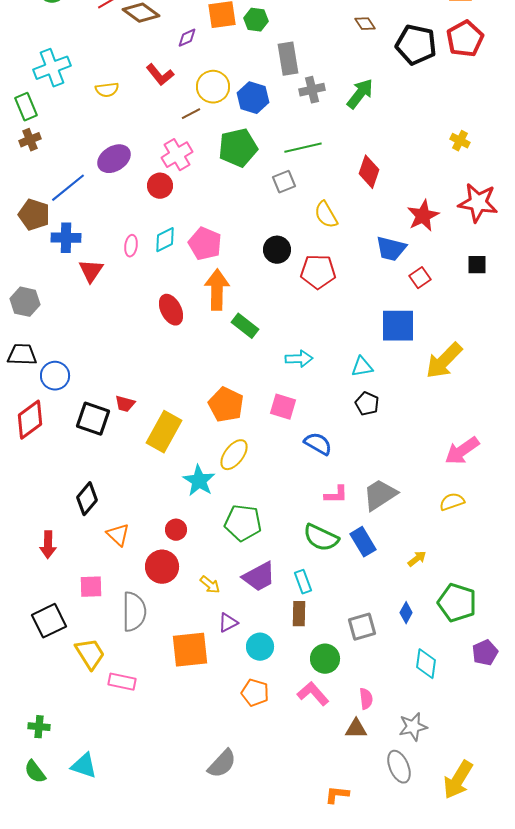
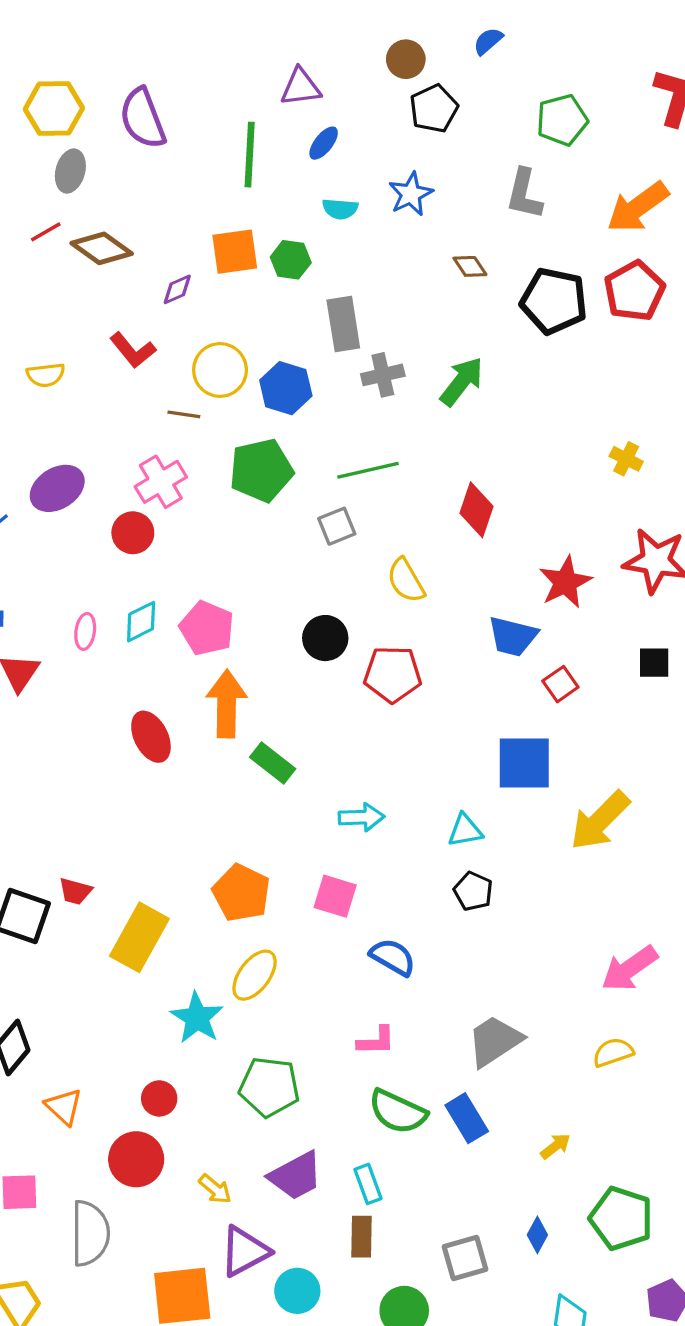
brown line: (191, 114) -> (184, 414), turned 36
pink L-shape: (336, 495) -> (376, 1041), moved
purple triangle: (228, 623) -> (245, 1251), size x1.6

